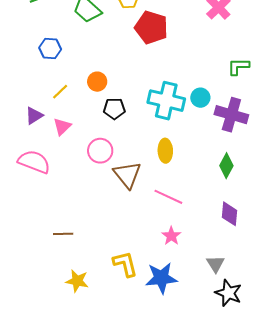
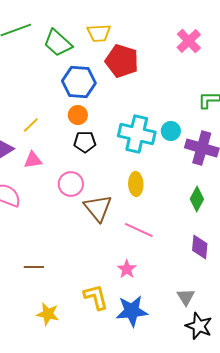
blue hexagon: (50, 49) -> (79, 82), moved, size x1.5
orange circle: (97, 82) -> (78, 115), moved
pink triangle: (62, 127) -> (33, 160), turned 36
pink star: (171, 236) -> (127, 269), moved

